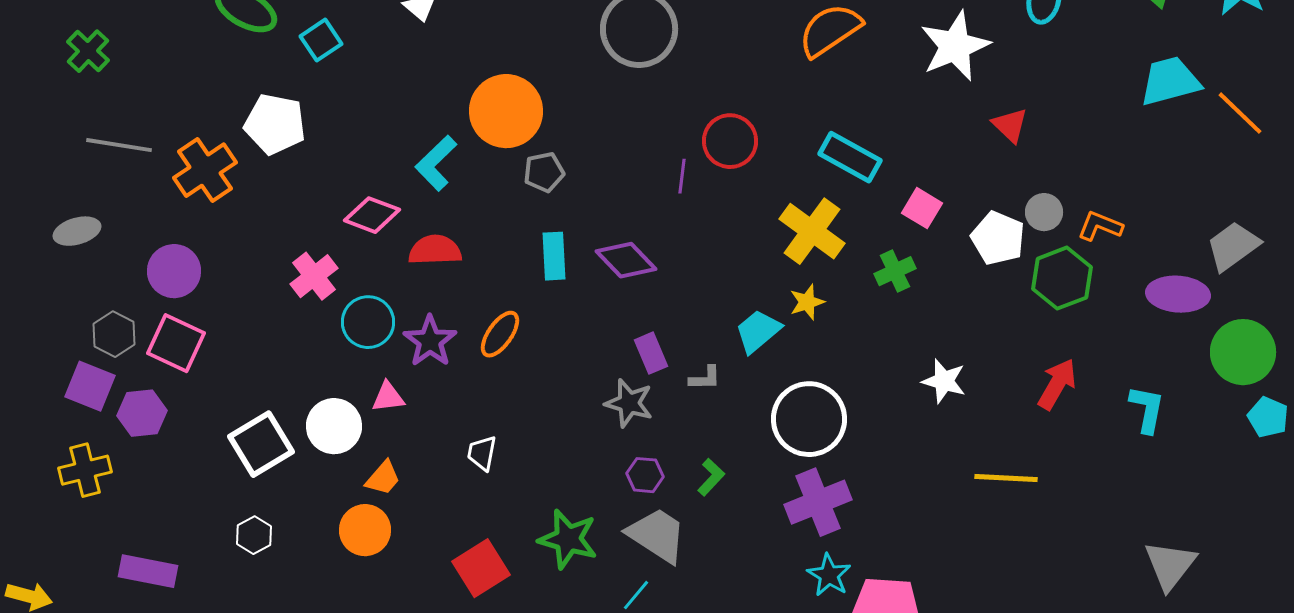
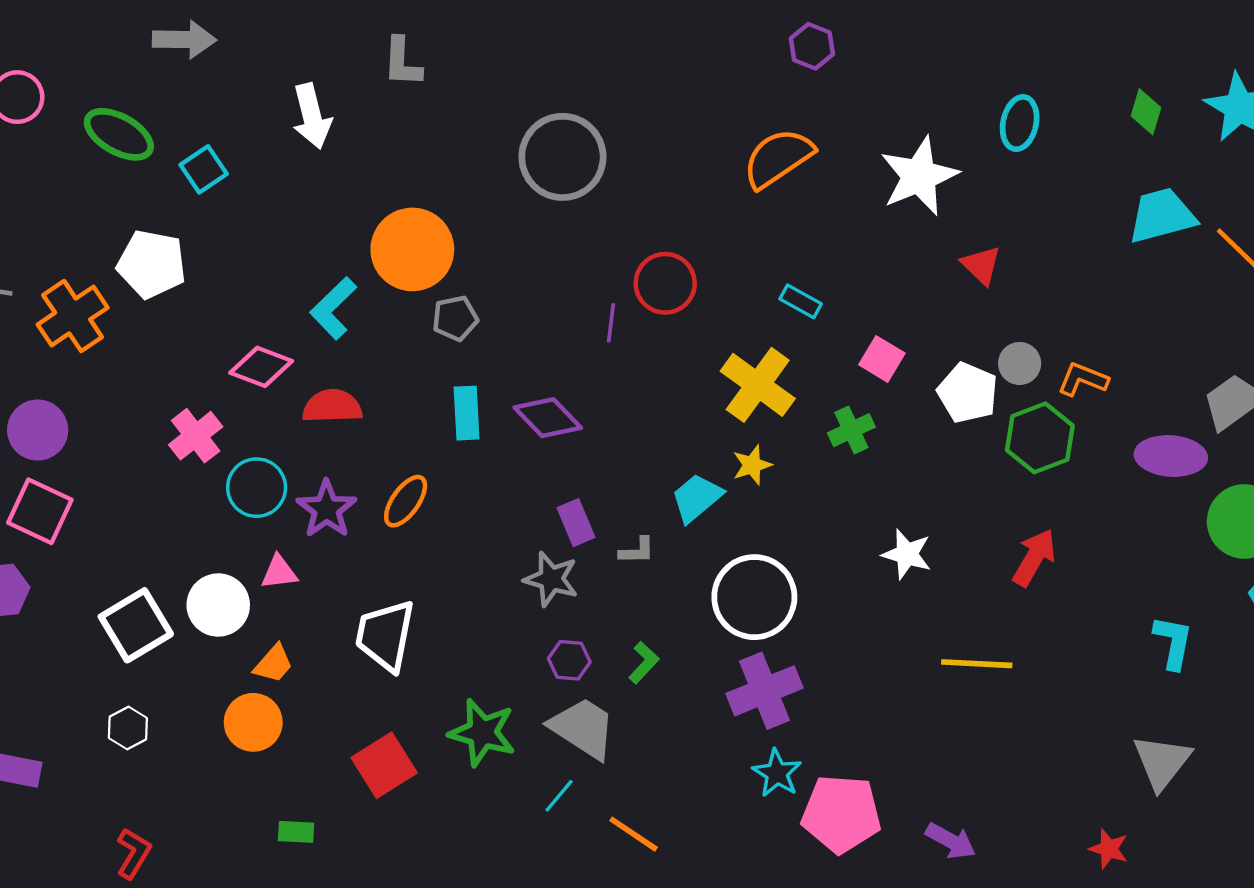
cyan rectangle: (850, 157) -> (801, 301), size x0.6
cyan L-shape: (1147, 409) -> (1173, 642), moved
white trapezoid: (482, 453) -> (385, 635), size x1.8

